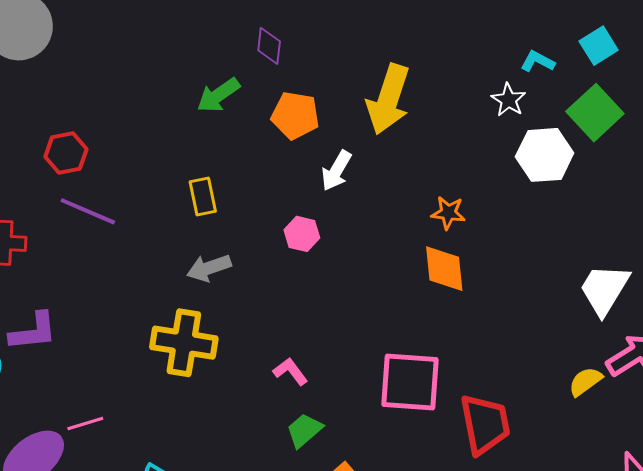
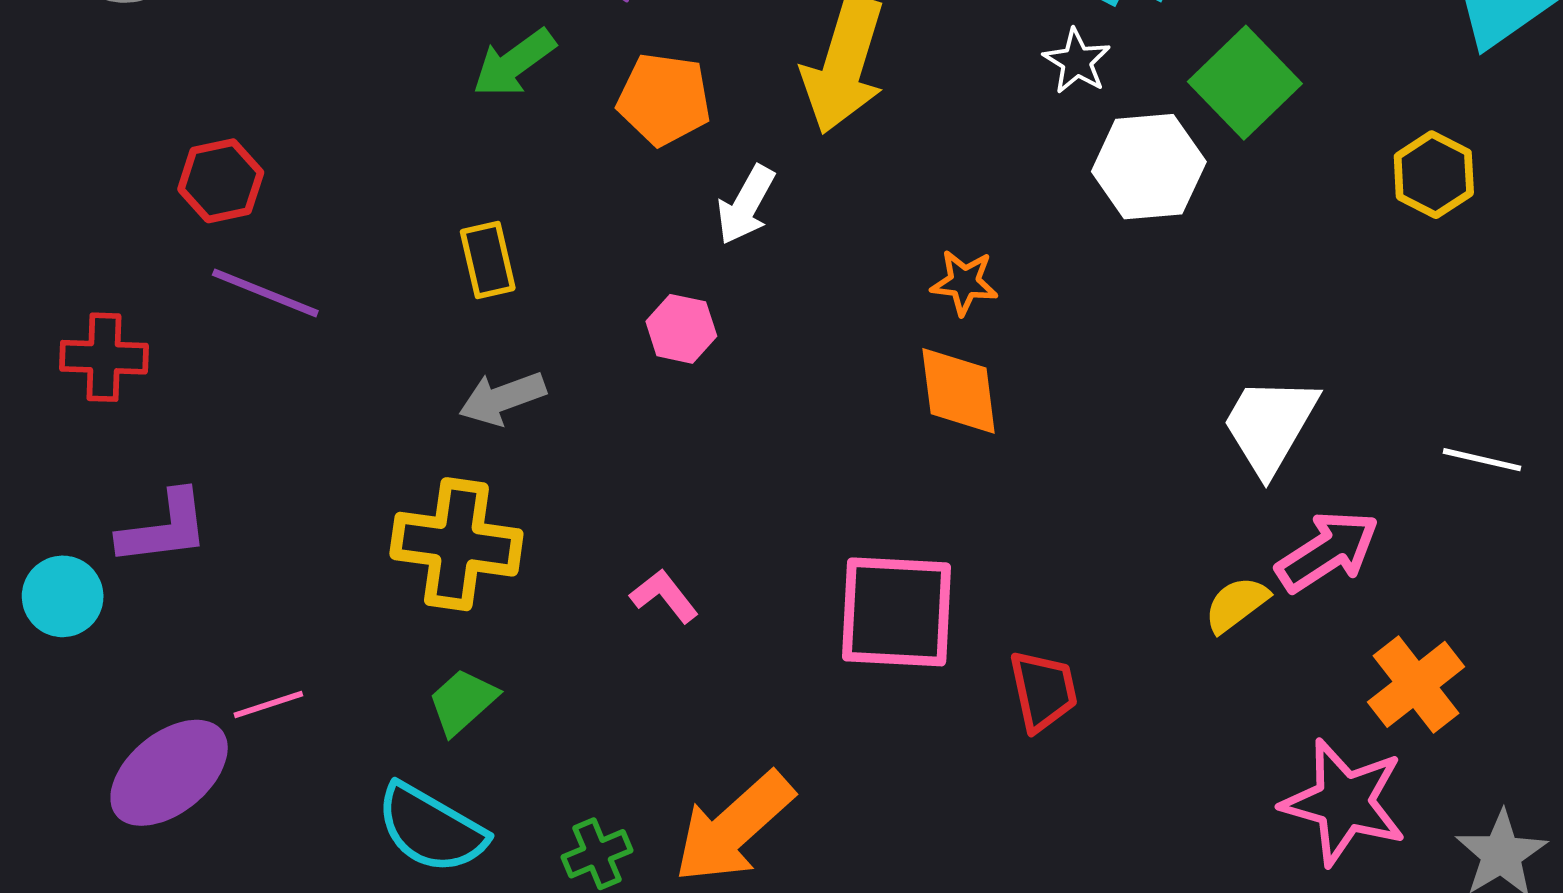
red trapezoid: (485, 424) -> (1043, 691), size x0.7
green trapezoid: (304, 430) -> (463, 702), moved

